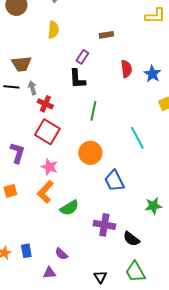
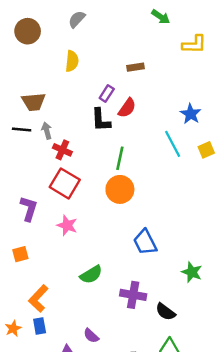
red semicircle: (126, 69) -> (127, 108), moved, turned 42
cyan line: (137, 138) -> (173, 144), moved
orange circle: (90, 153) -> (120, 189), moved
orange L-shape: (45, 192) -> (38, 299), moved
green star: (153, 206) -> (192, 272), turned 30
purple semicircle: (61, 254) -> (91, 336), moved

